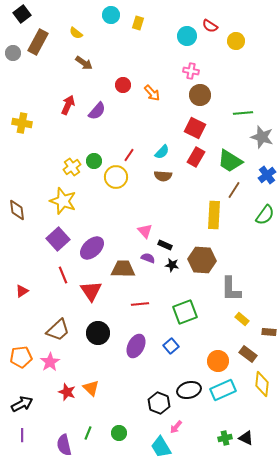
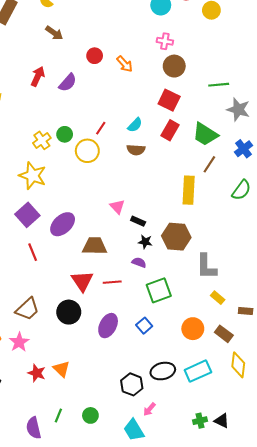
purple semicircle: (148, 258) -> (139, 262), moved
red triangle: (91, 291) -> (82, 281), moved
orange circle: (218, 361) -> (193, 329), moved

